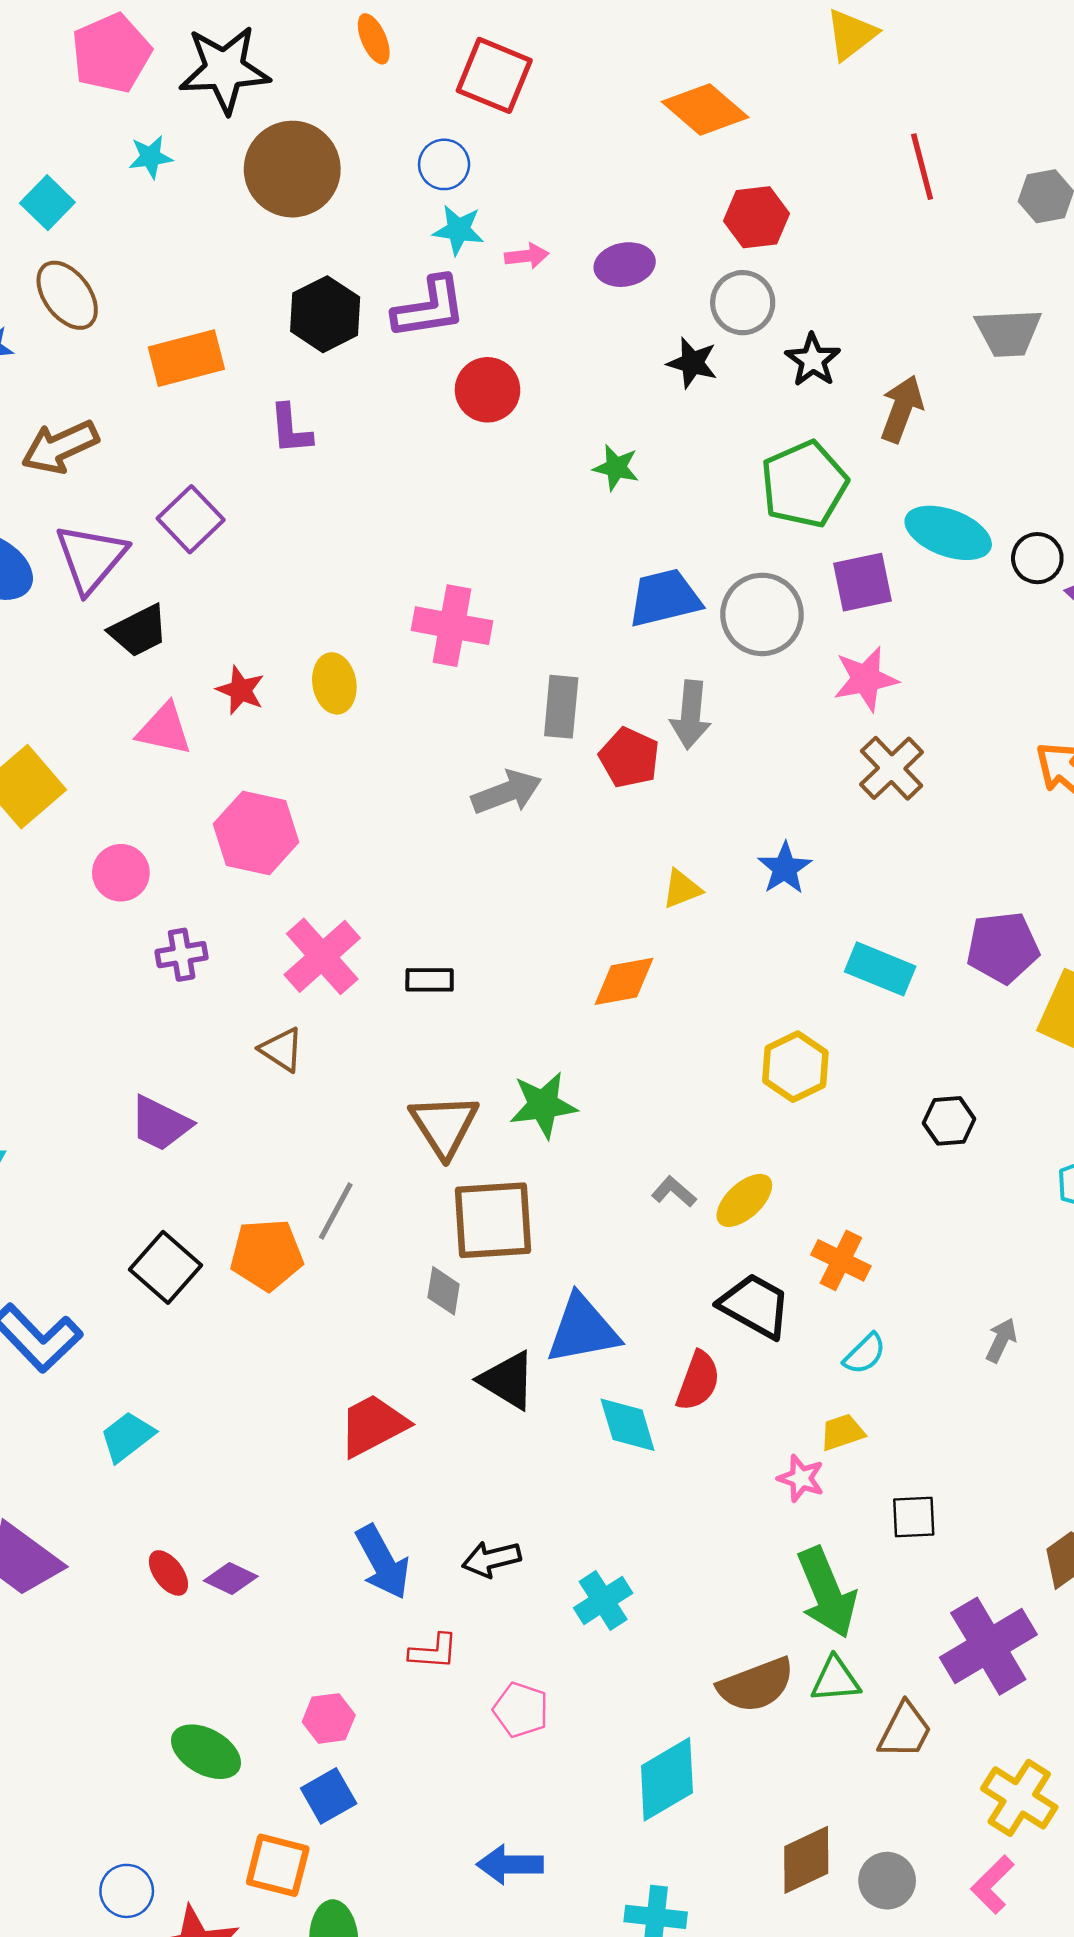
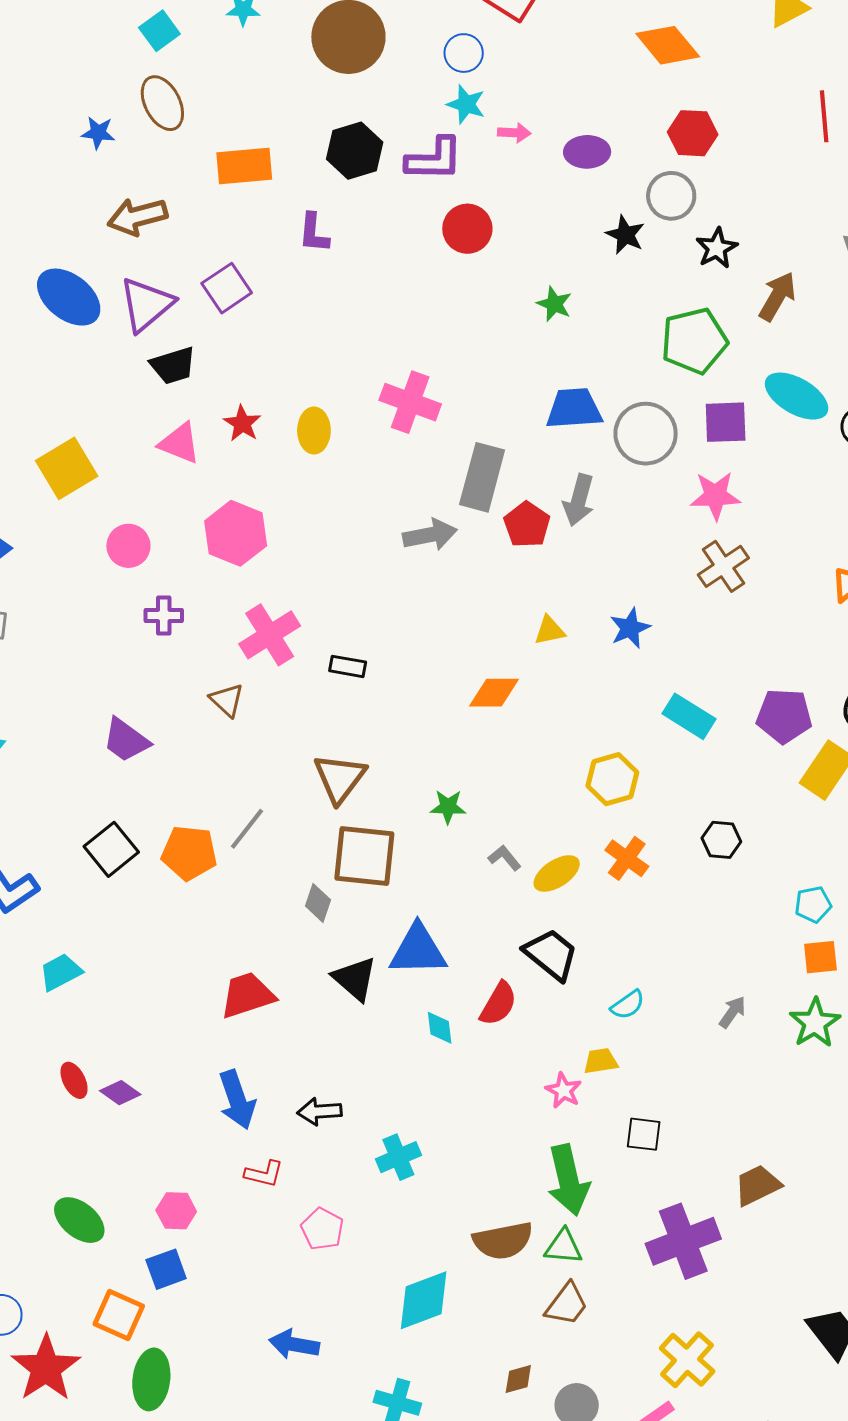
gray rectangle: (561, 707) -> (482, 477), size x1.4
green star: (543, 1105) -> (448, 807), moved, size x0.7
orange cross: (841, 1260) -> (627, 858), moved
cyan diamond: (628, 1425) -> (440, 1028), size x0.7
brown trapezoid: (905, 1731) -> (567, 1304), moved
brown diamond: (806, 1860) -> (518, 1379), size x0.6

